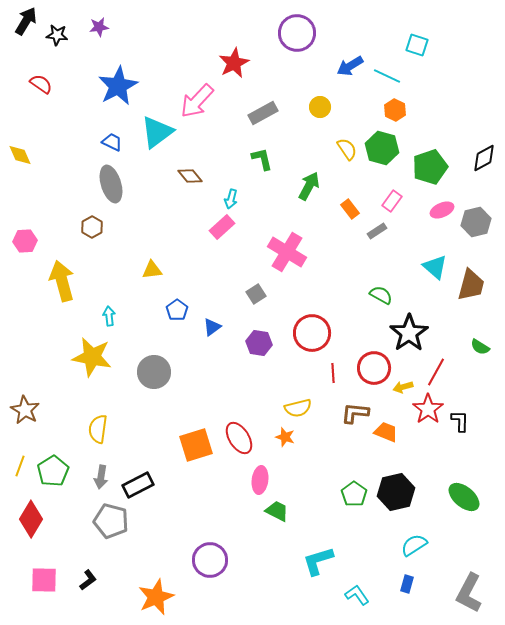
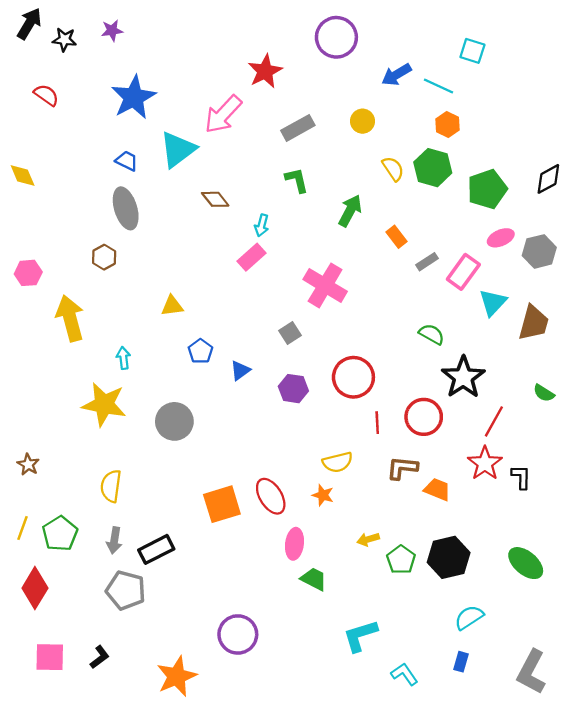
pink rectangle: (392, 201) -> (463, 272), moved, size x1.4
cyan triangle: (435, 267) -> (493, 302), turned 32
yellow arrow: (403, 387) -> (368, 539), moved
brown star: (25, 410) -> (28, 464), size x0.7

